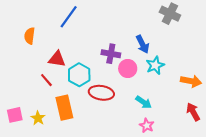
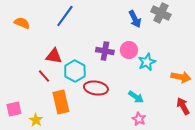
orange semicircle: (30, 36) -> (22, 23), moved, turned 105
blue arrow: (142, 44) -> (135, 19), moved
pink circle: (128, 68) -> (129, 50), moved
yellow star: (38, 118) -> (36, 120), moved

